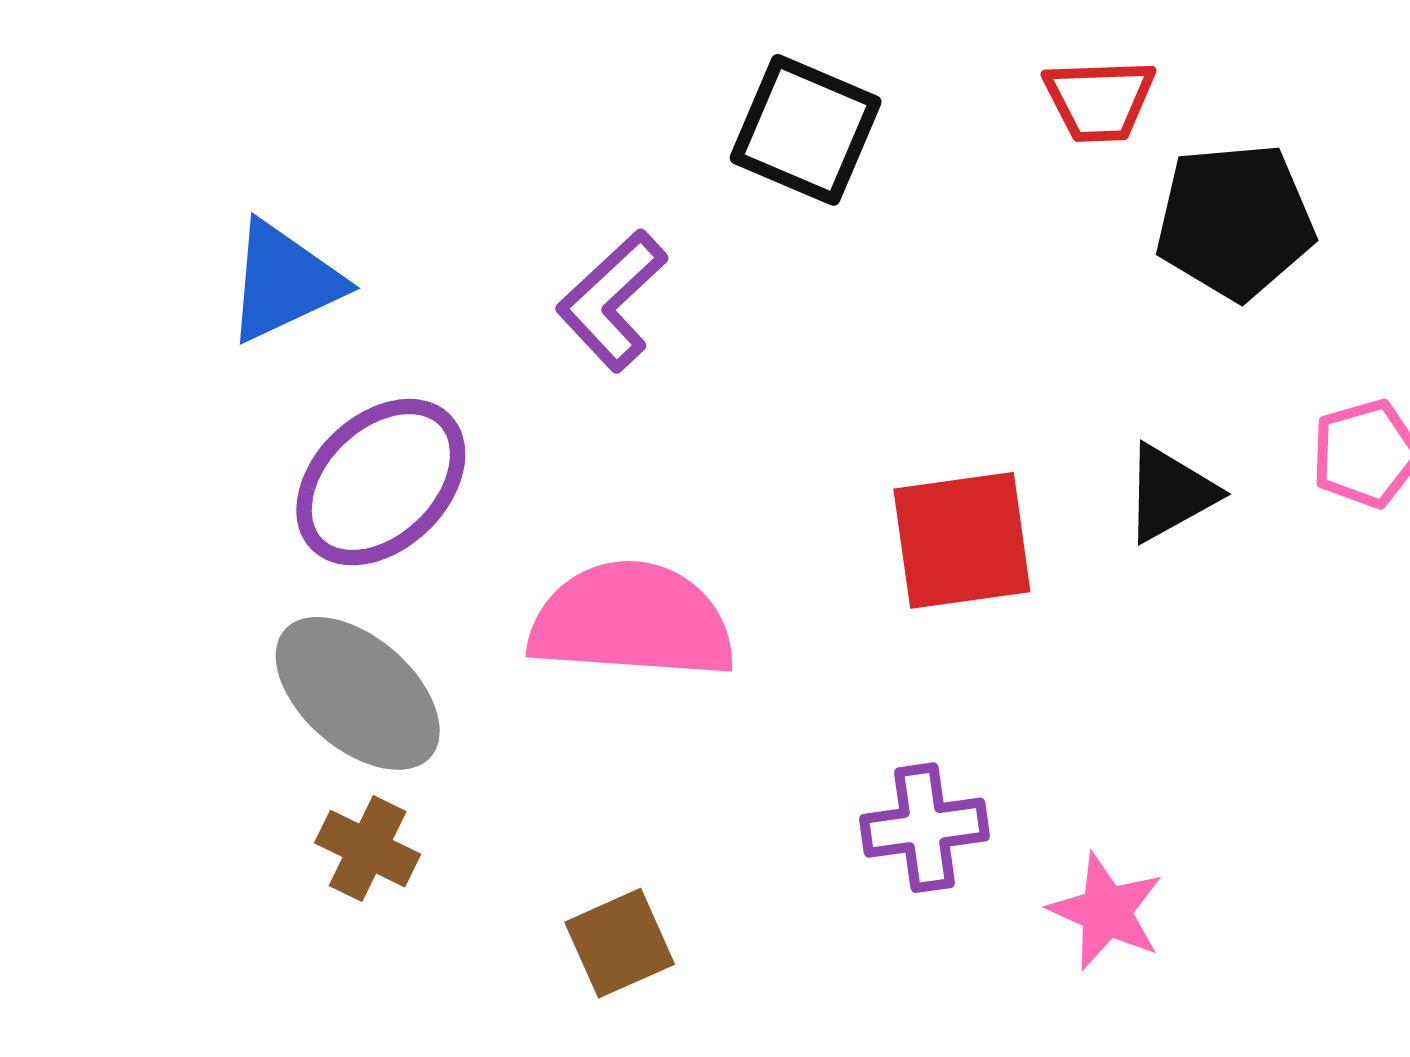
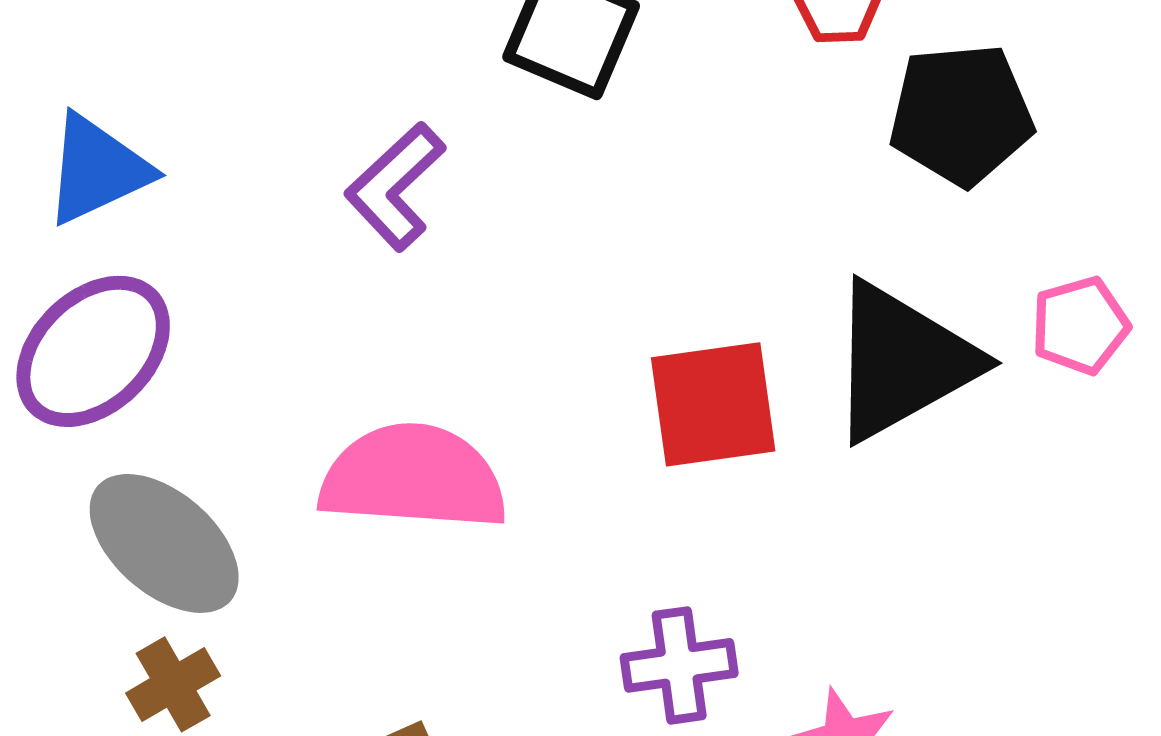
purple ellipse: (381, 482) -> (93, 351), moved
black triangle: (1170, 493) -> (902, 361), size x1.8
brown cross: (368, 849) -> (173, 684), turned 34

